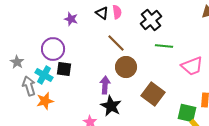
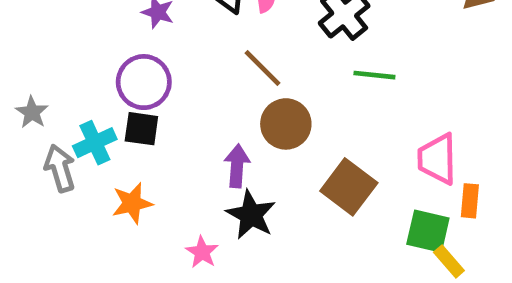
purple circle: (53, 49) -> (144, 82), moved
pink trapezoid: (192, 66) -> (437, 159), moved, turned 110
cyan cross: (44, 75) -> (95, 143), turned 36
orange star: (45, 101) -> (132, 203), moved

